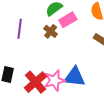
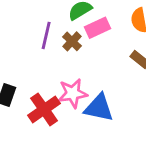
purple line: (20, 29) -> (46, 35), moved
pink star: (55, 80) -> (73, 93), moved

